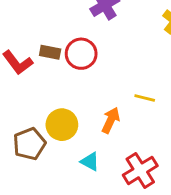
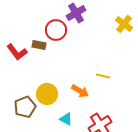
red circle: (81, 54) -> (56, 30), moved
orange arrow: (111, 120) -> (80, 91), turned 96

